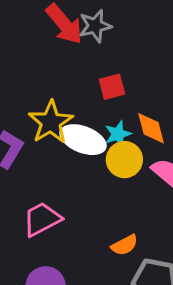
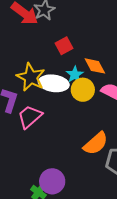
pink trapezoid: (42, 219) -> (30, 117), moved
orange semicircle: (125, 245) -> (96, 143), size x1.5

